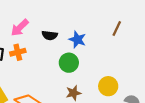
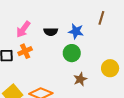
brown line: (117, 29) -> (101, 18), moved

